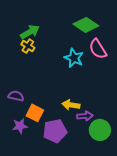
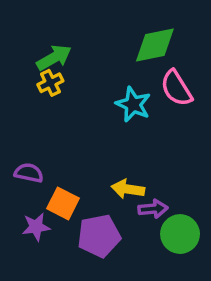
green diamond: (86, 25) -> (155, 45), turned -45
yellow cross: (28, 46) -> (50, 83), turned 32

